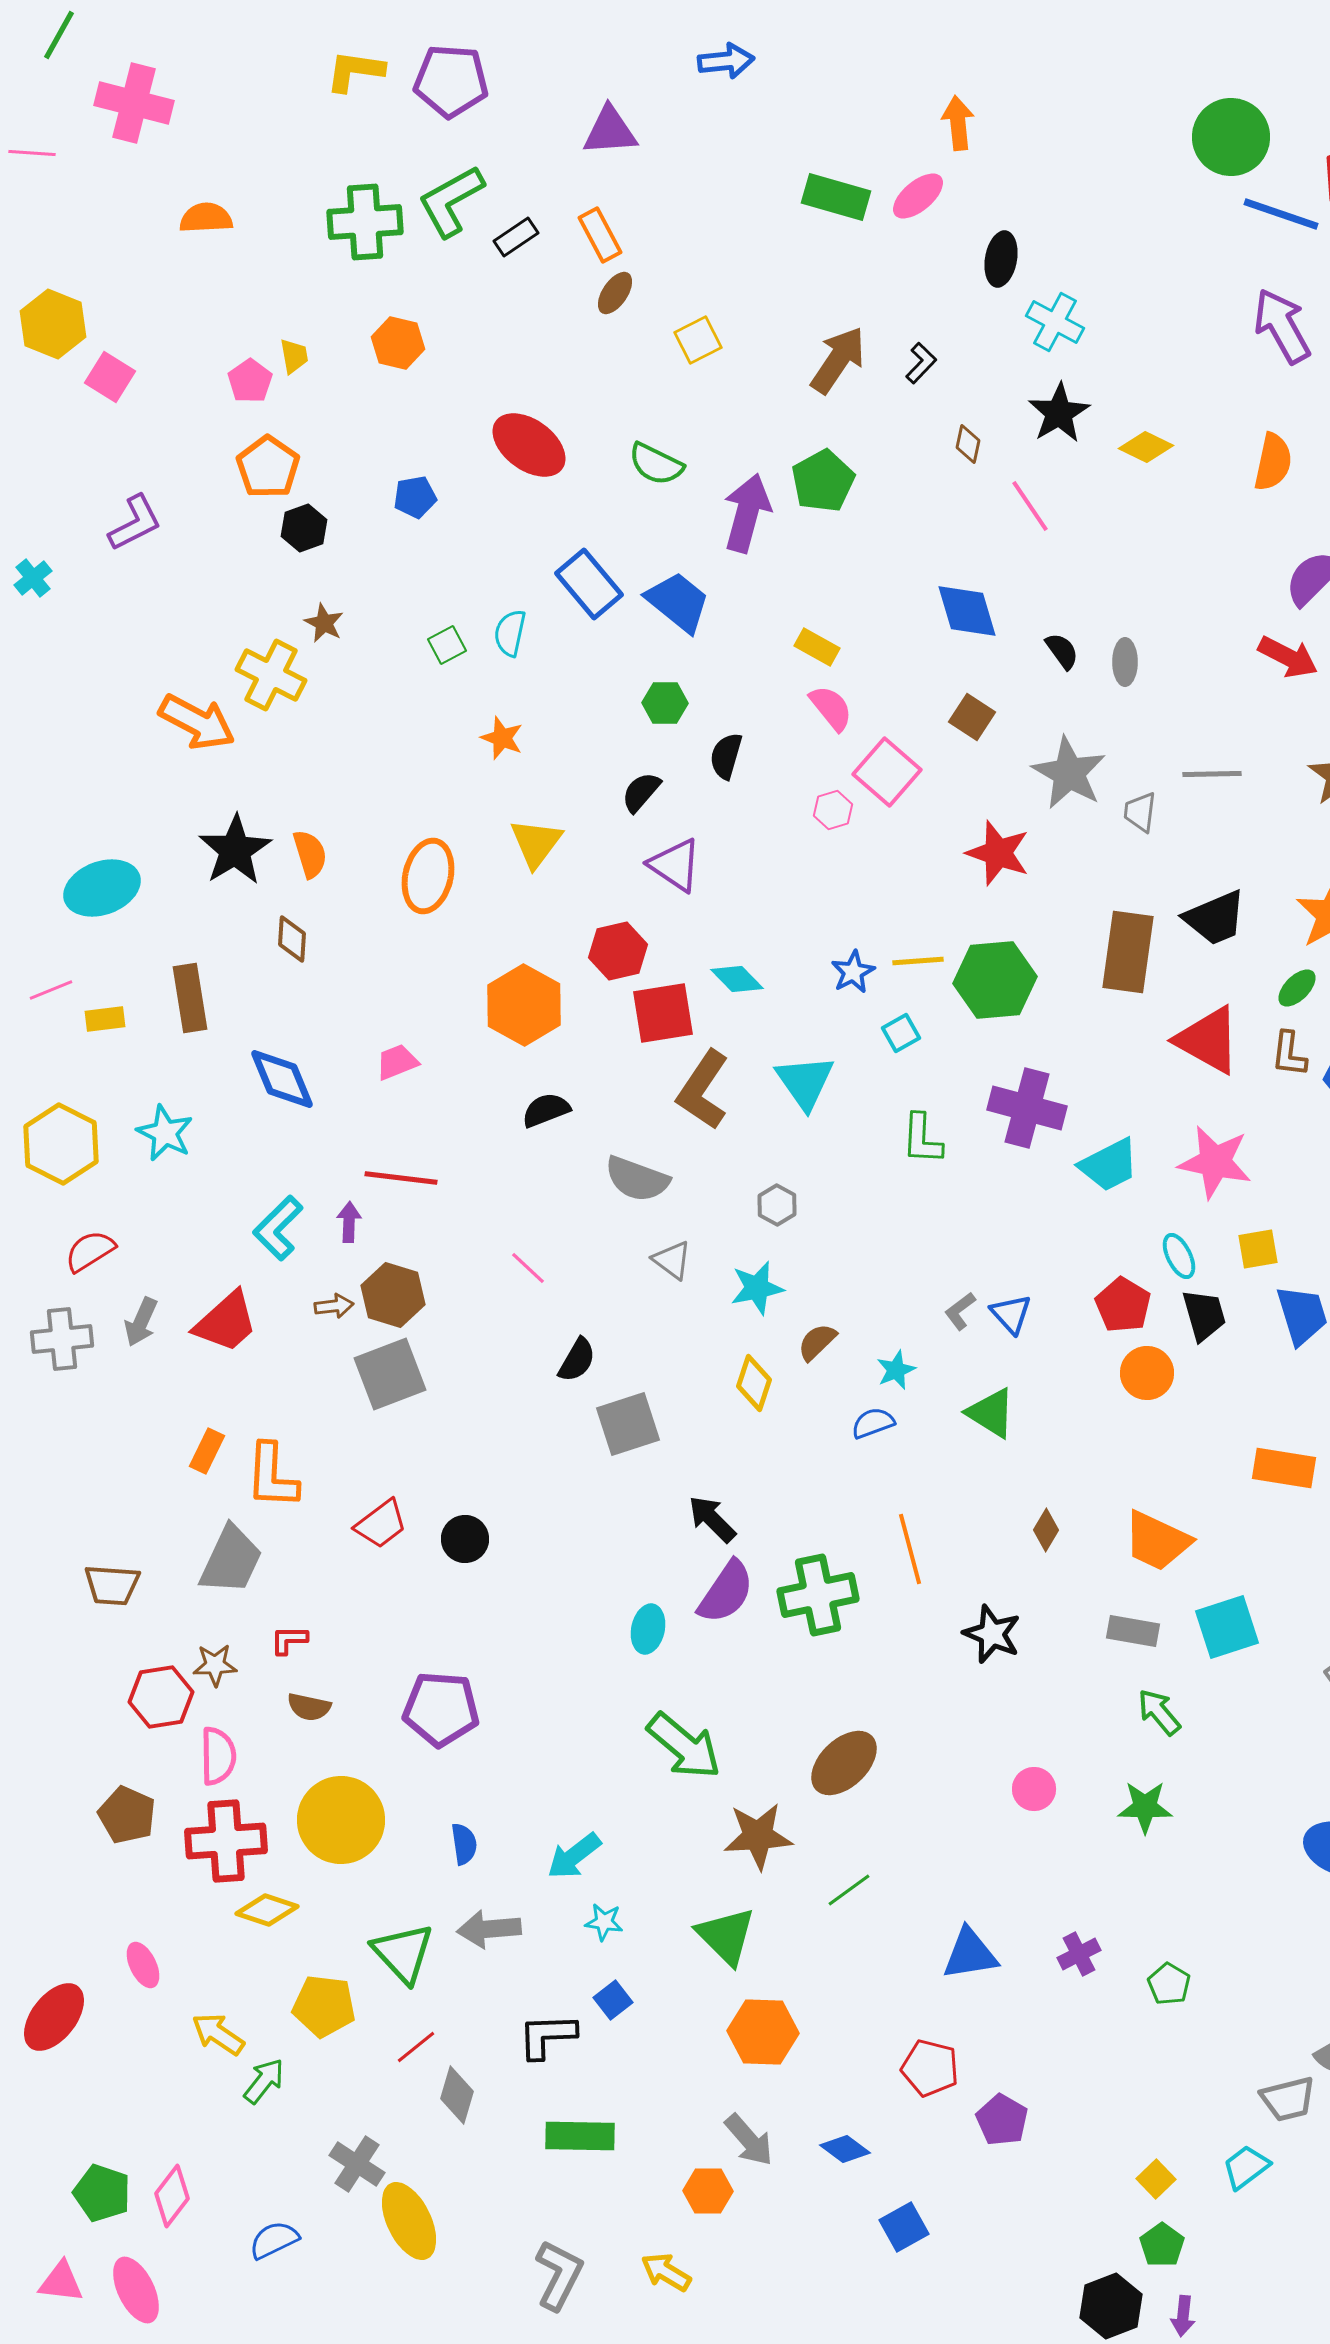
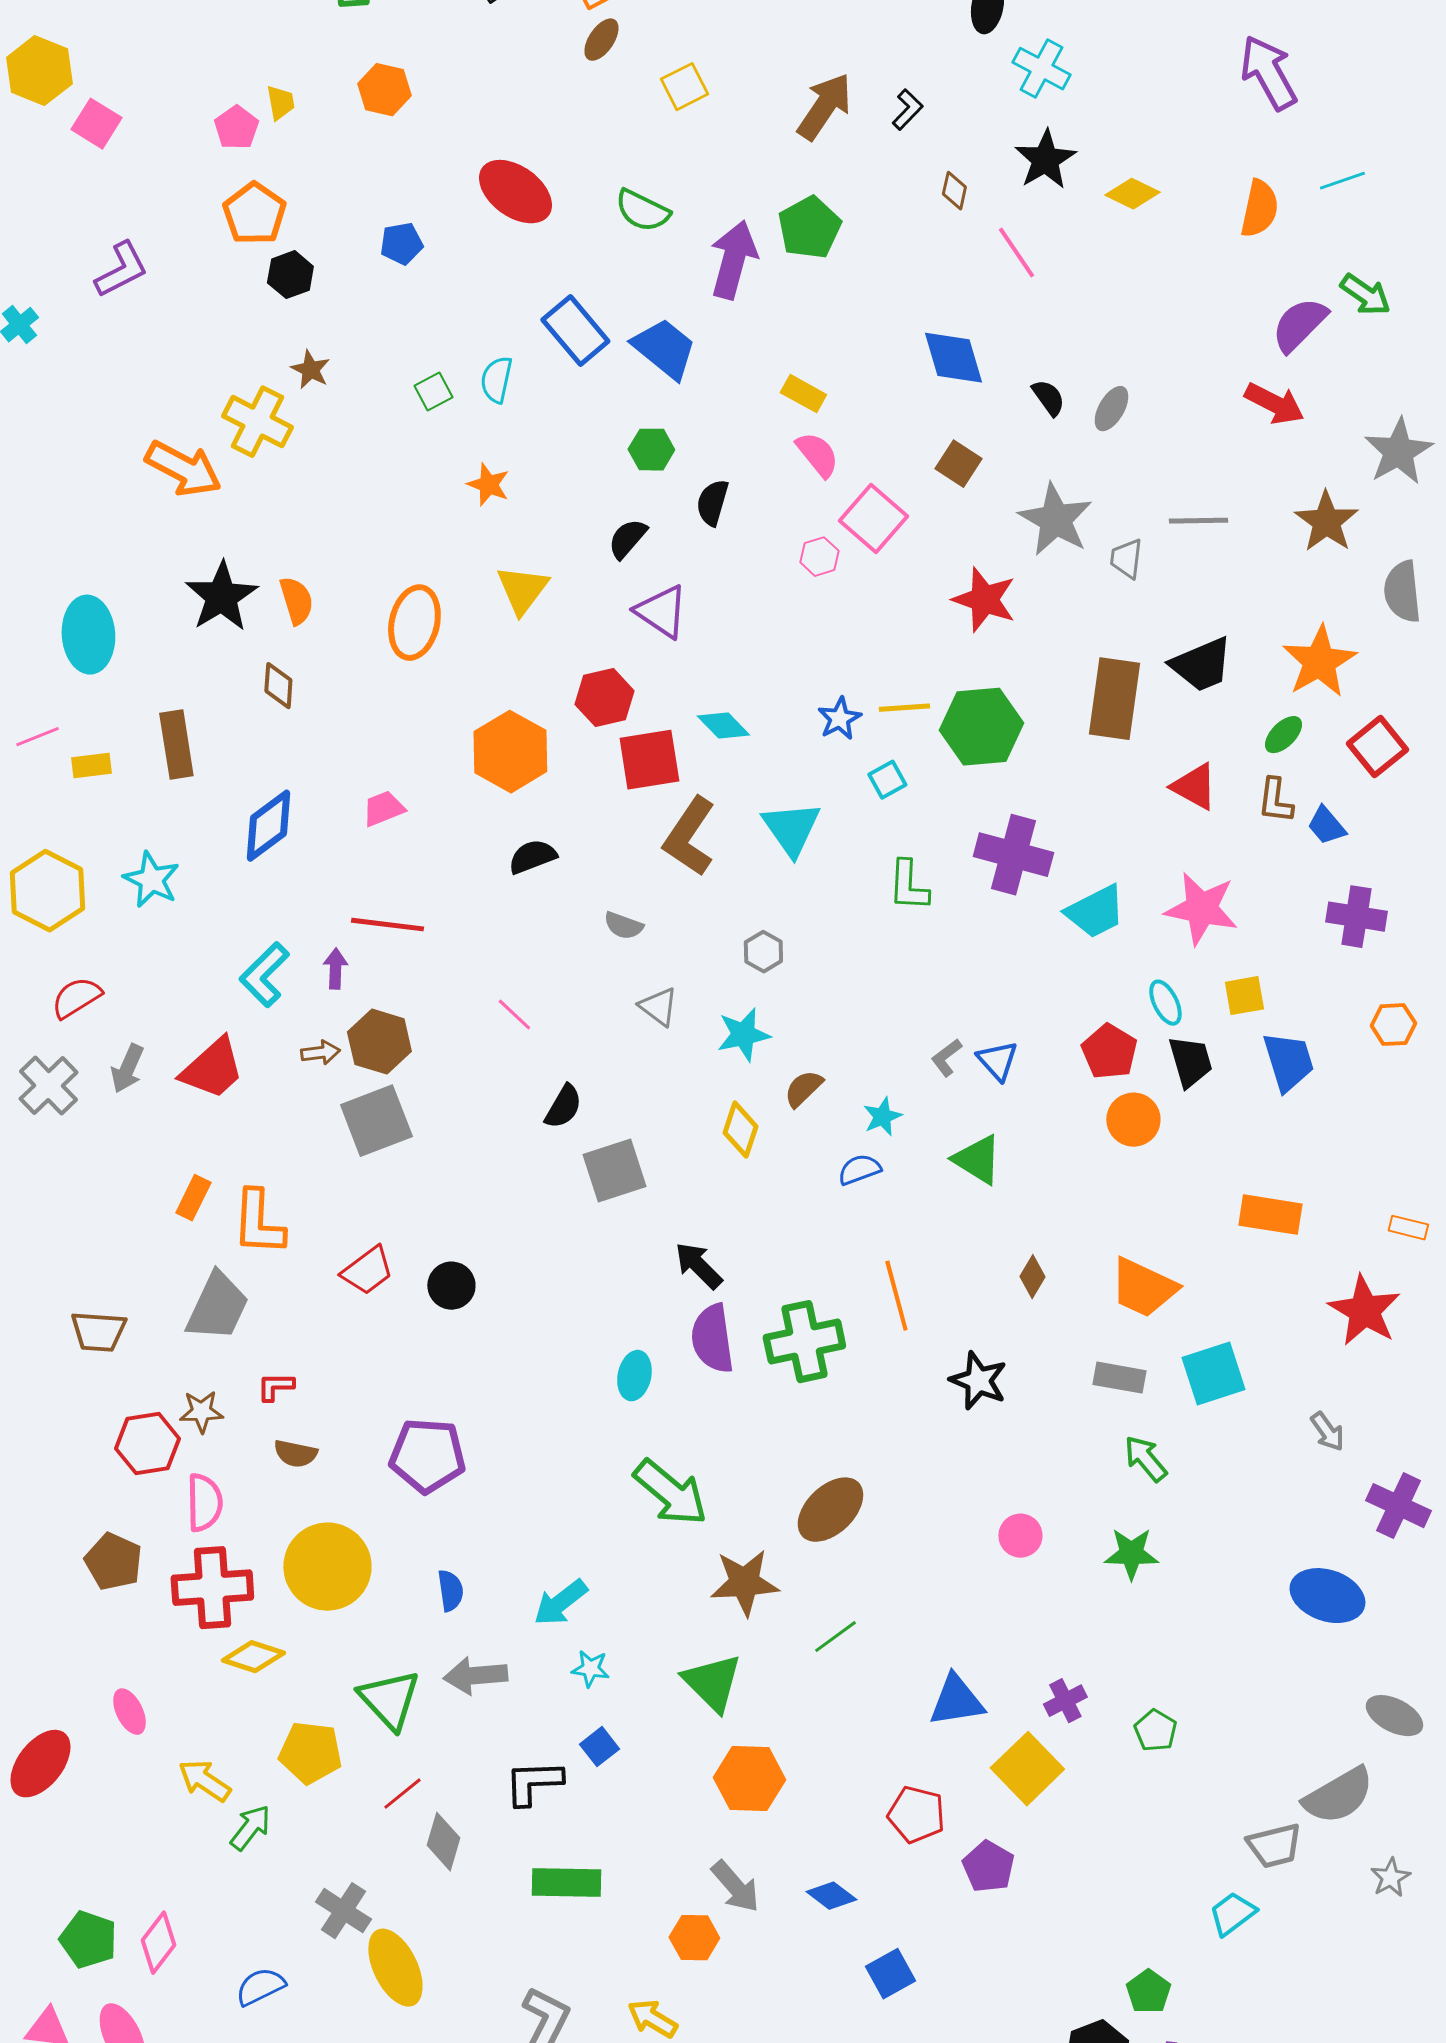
gray ellipse: (1125, 662) -> (1111, 409), turned 30
cyan ellipse: (102, 888) -> (88, 635), turned -74
red triangle: (1208, 1040) -> (1194, 787), size x0.7
blue diamond: (282, 1079) -> (268, 826), turned 76
gray semicircle: (637, 1179) -> (623, 926), size x0.6
gray cross: (62, 1339) -> (48, 1086), turned -38
purple semicircle: (726, 1592) -> (712, 1339), turned 138
yellow square: (1156, 2179) -> (1027, 1769), moved, size x1.8

